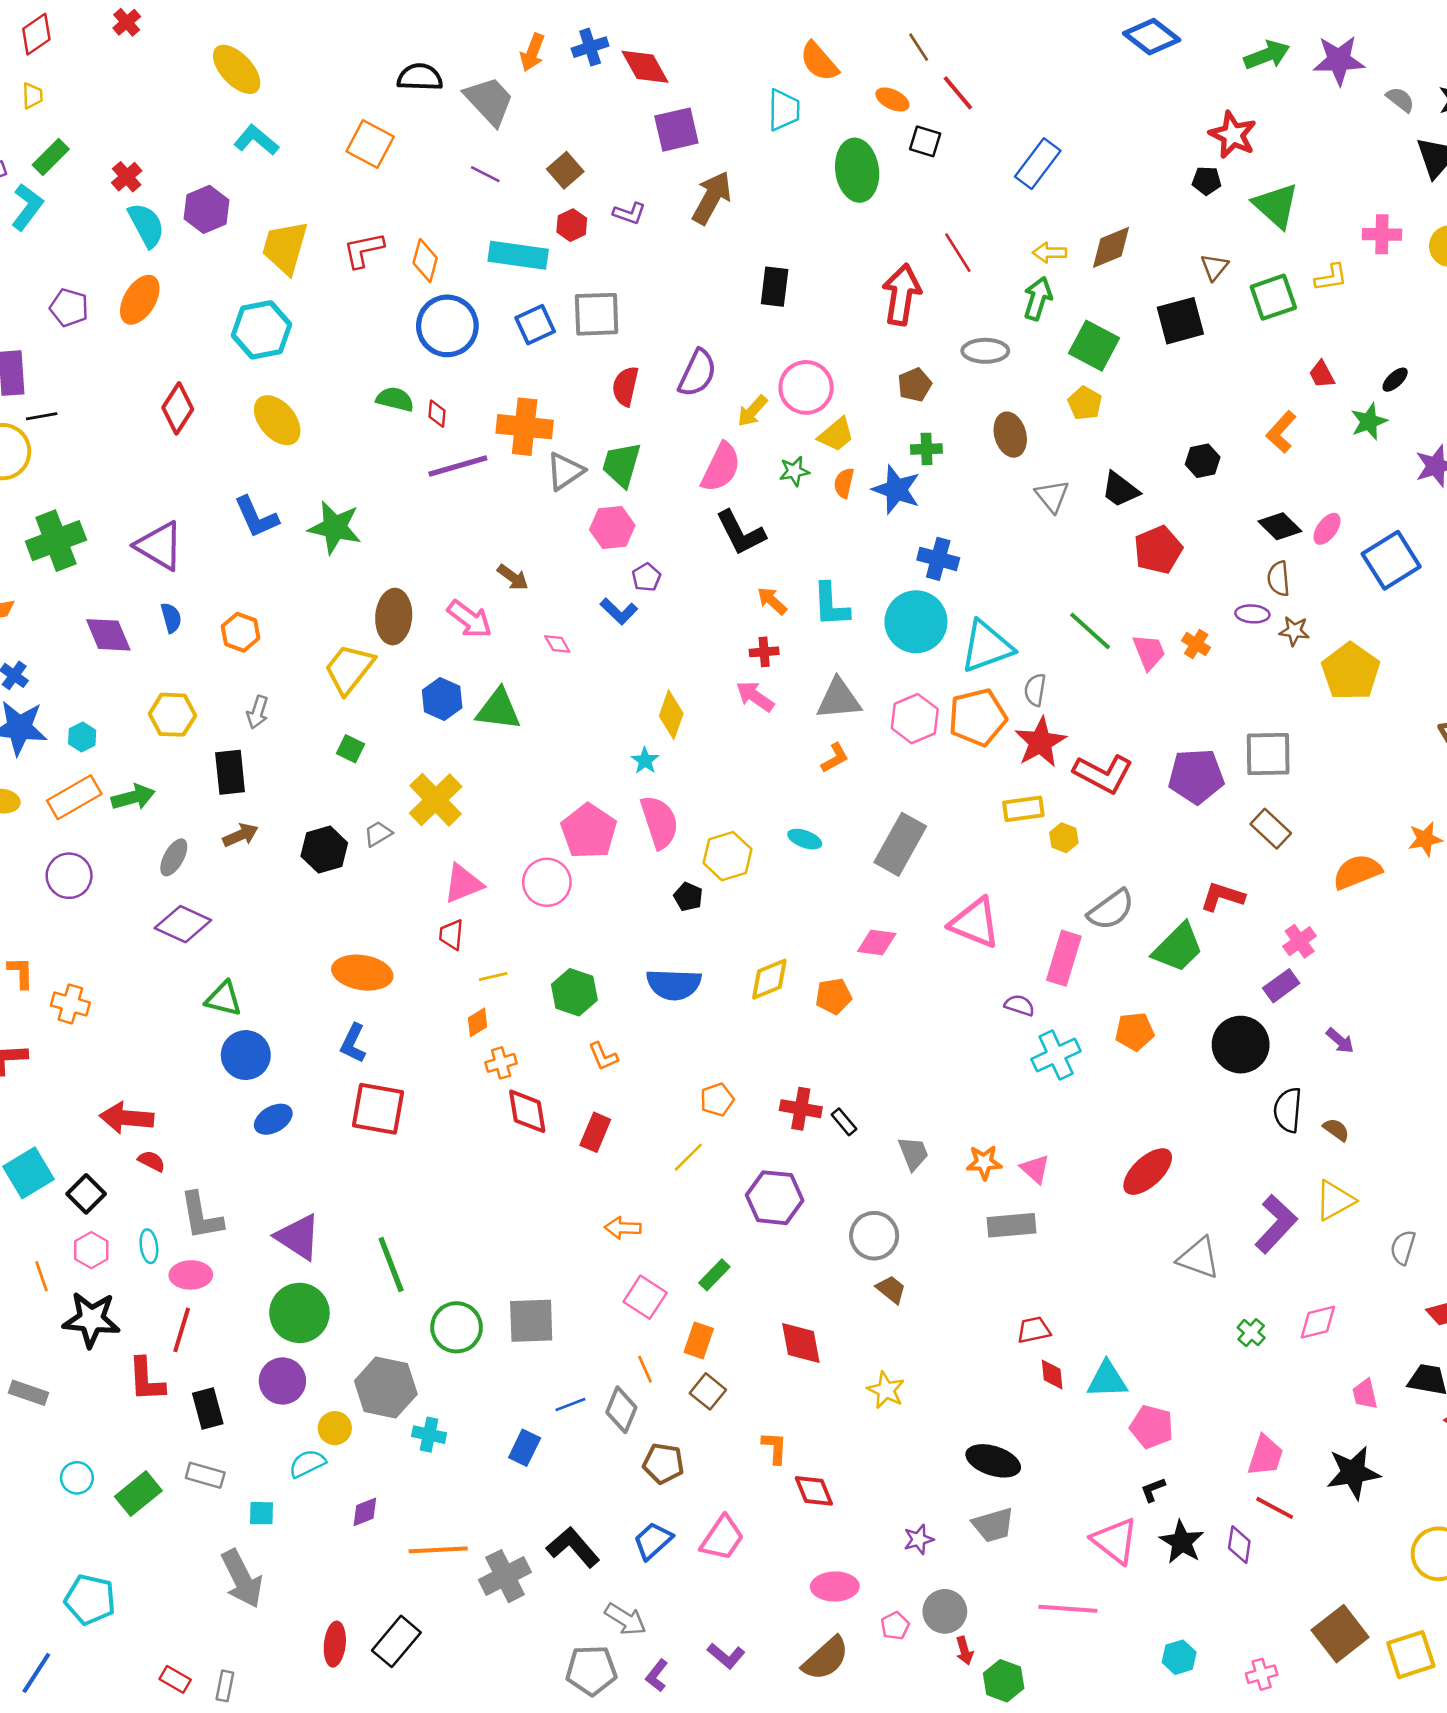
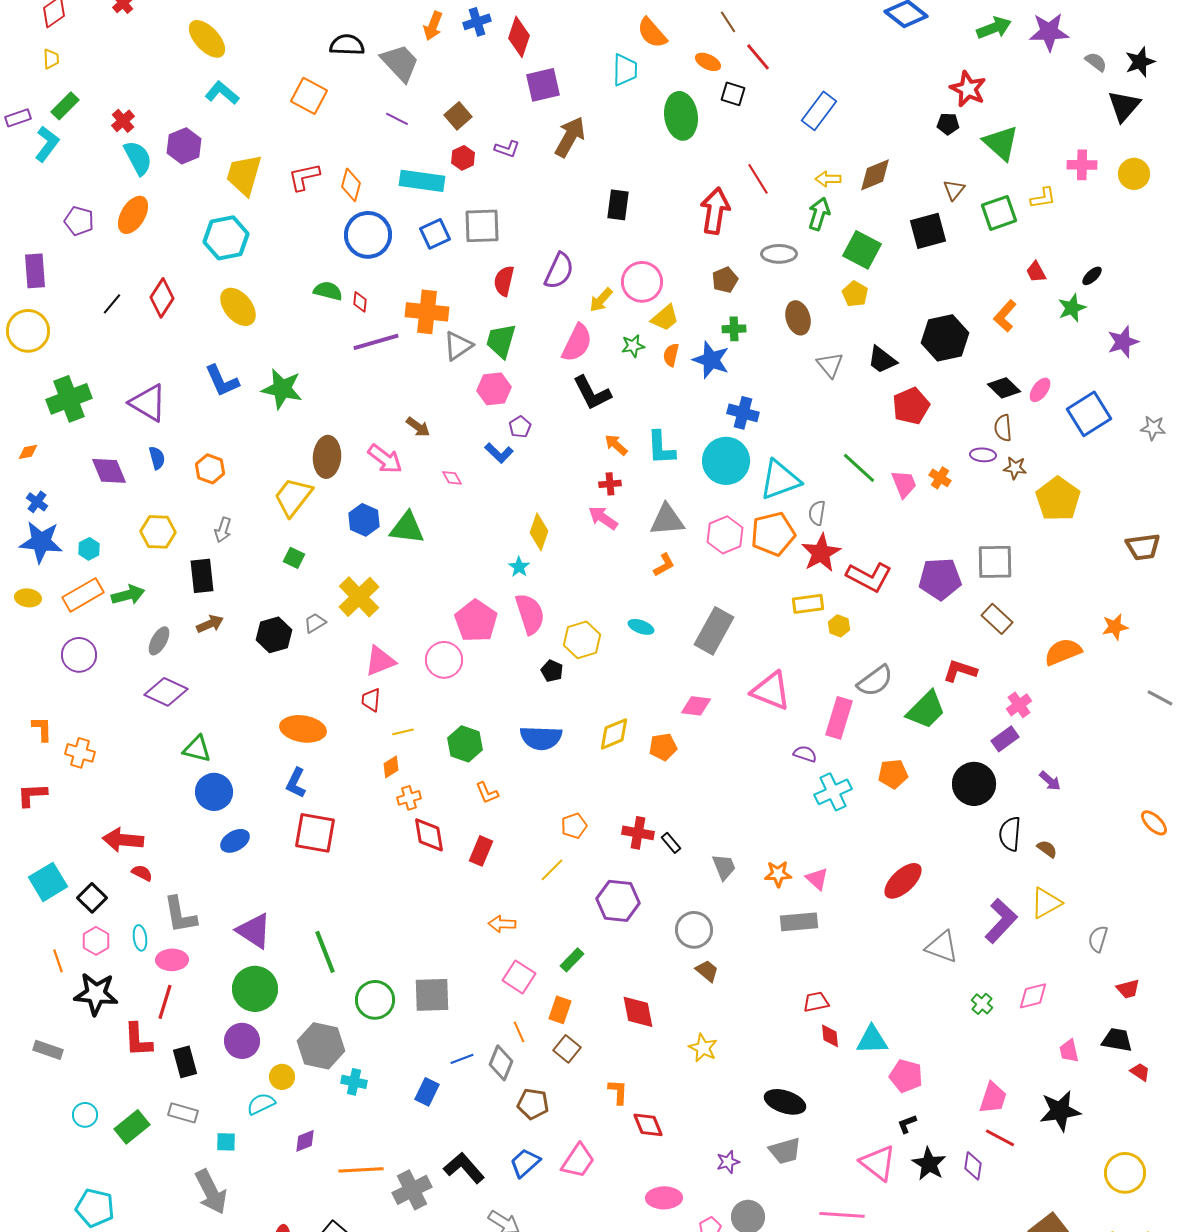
red diamond: (645, 67) -> (519, 37), turned 48
black line: (42, 416) -> (112, 304), moved, turned -40
black hexagon: (1203, 461) -> (945, 338), size x1.8

